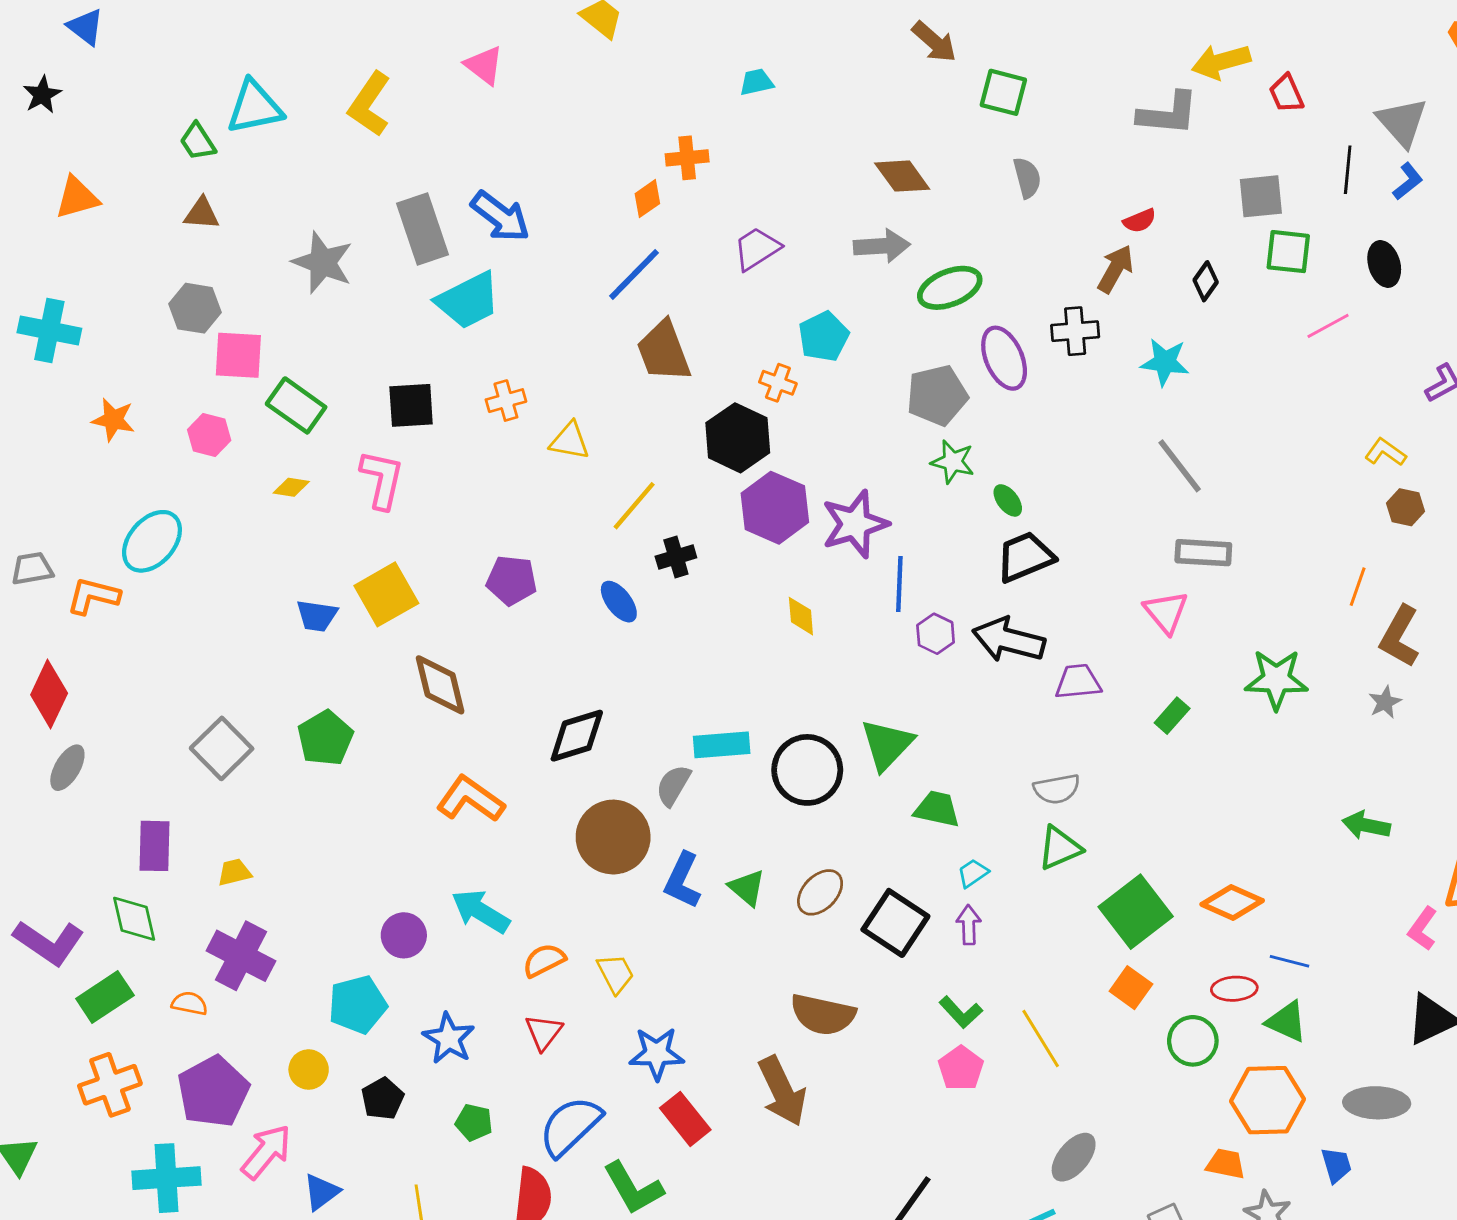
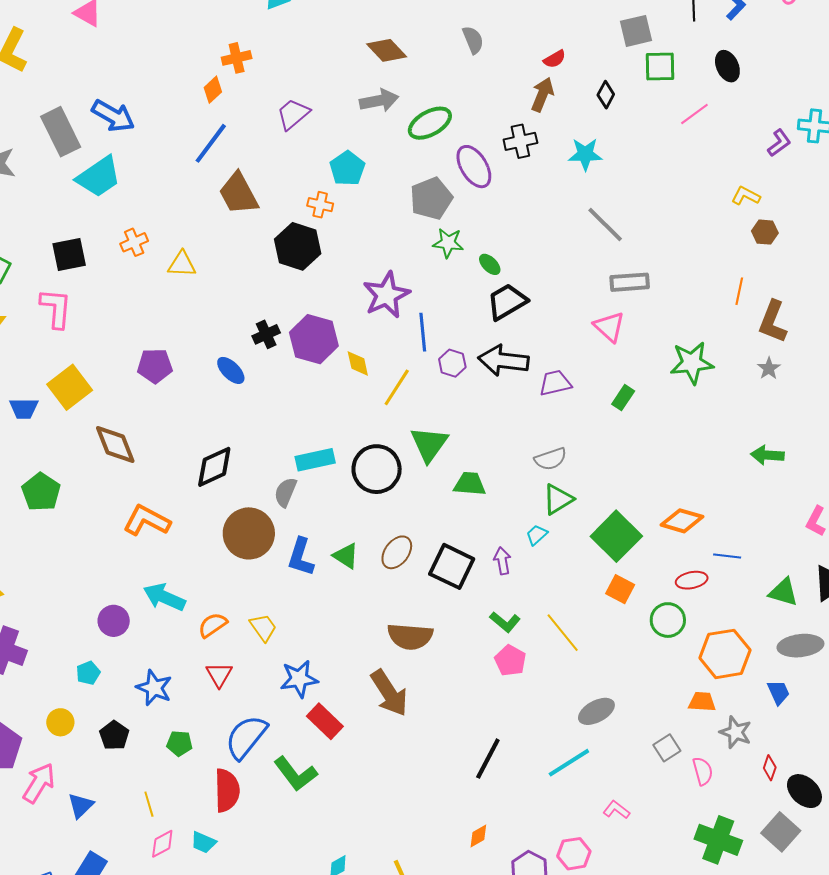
yellow line: (634, 506) -> (397, 387), moved
purple hexagon: (775, 508) -> (314, 339), moved
cyan trapezoid: (973, 873) -> (537, 535), moved
cyan pentagon: (358, 1005) -> (88, 673), size x0.6
green triangle: (1287, 1022) -> (783, 592), moved
gray ellipse: (1074, 1157) -> (596, 711), turned 30

